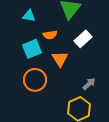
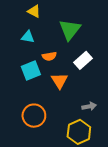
orange circle: (35, 80) -> (34, 116), moved
gray arrow: (89, 84) -> (89, 106), turned 32

